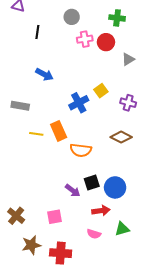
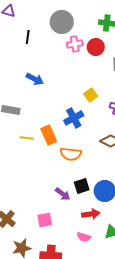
gray circle: (72, 17) -> (62, 22), size x1.5
blue cross: (79, 103) -> (74, 118), moved

